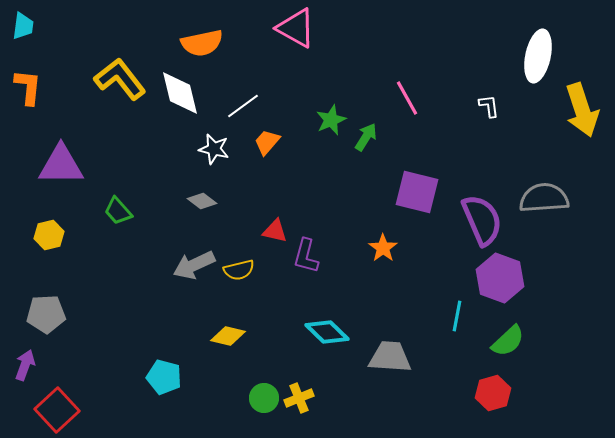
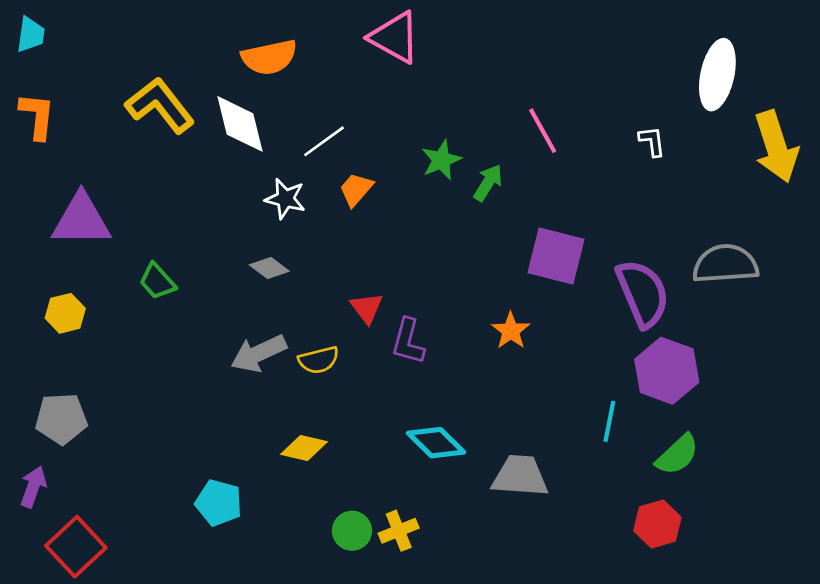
red triangle: (275, 231) -> (367, 308), turned 40

